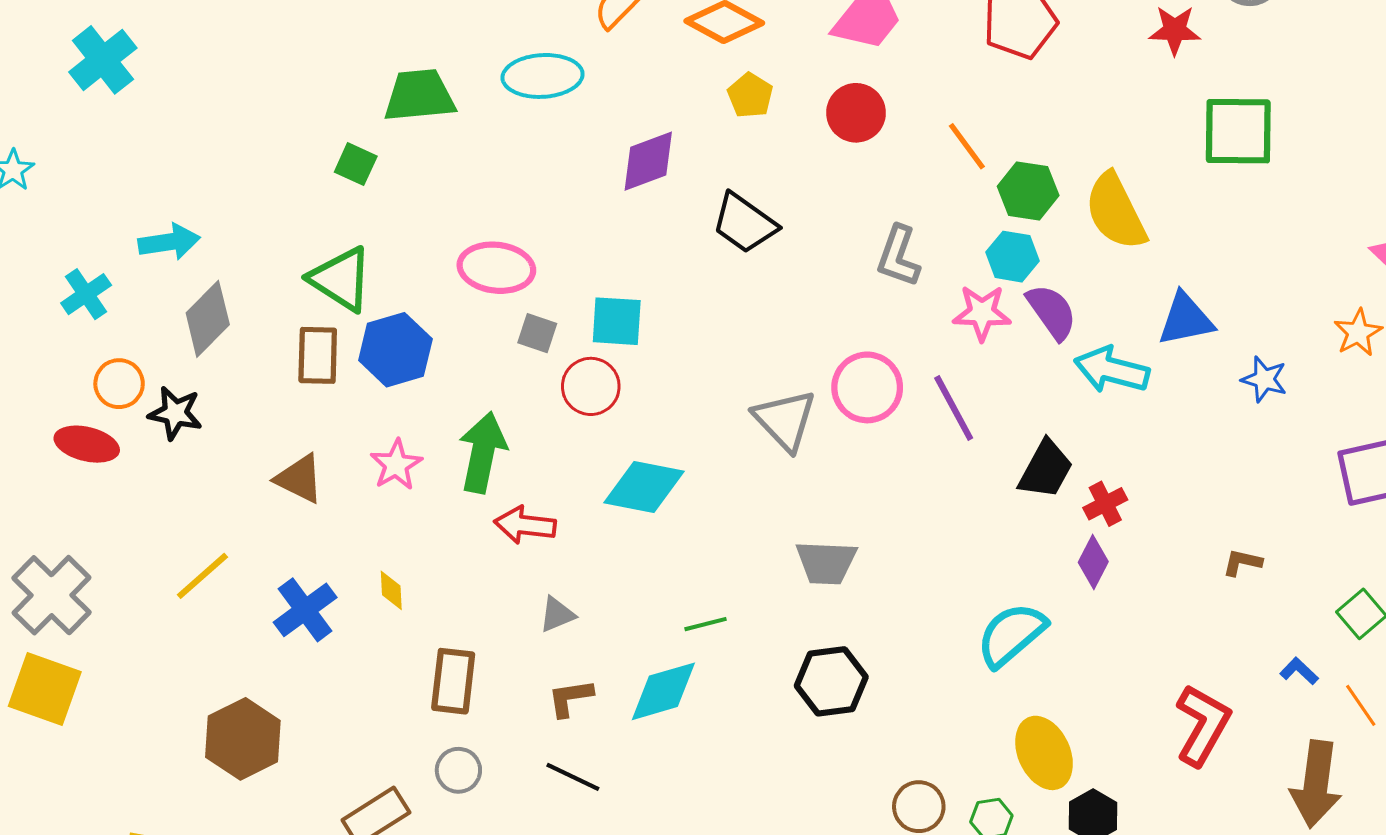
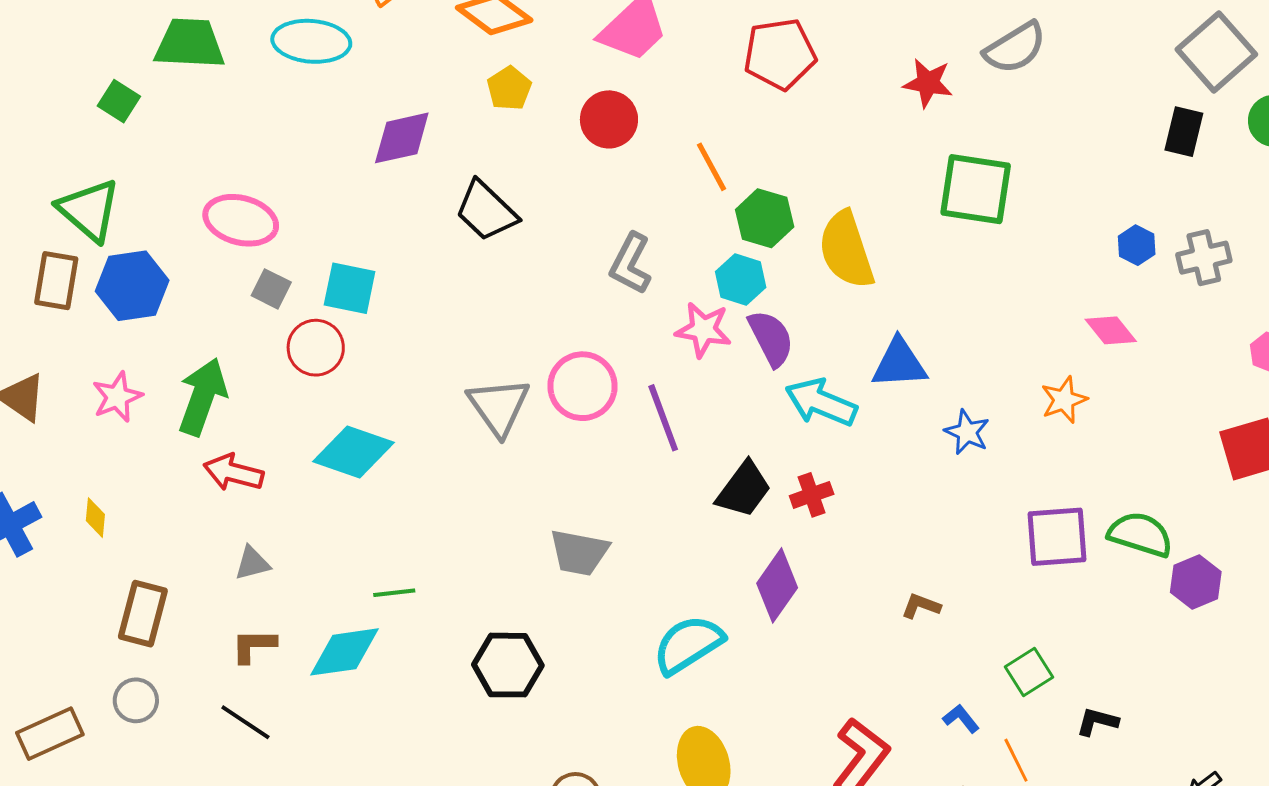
red cross: (1105, 504) -> (812, 495), moved
gray trapezoid: (826, 562) -> (579, 552), moved
purple diamond: (1093, 562) -> (777, 585), size x1.4

